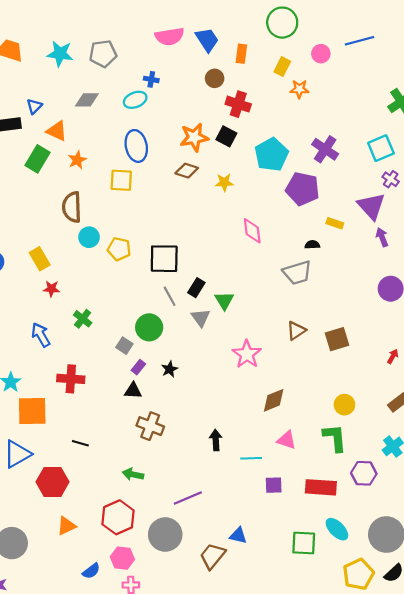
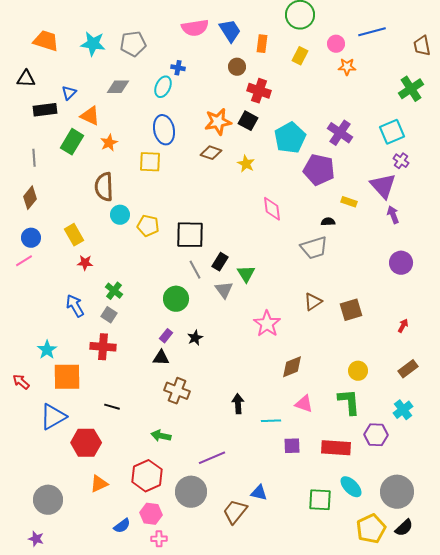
orange star: (299, 89) -> (347, 67), moved
cyan ellipse: (135, 100) -> (163, 87), turned -45
yellow star: (224, 182) -> (246, 164), turned 30
gray square: (124, 346) -> (109, 315), moved

